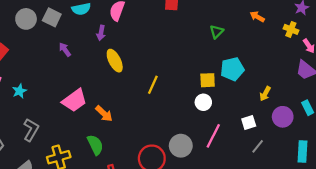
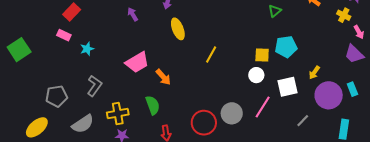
purple circle: (283, 117) -> (329, 95), size x1.4
white square: (249, 122) -> (287, 87), moved, size x1.5

